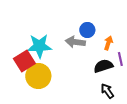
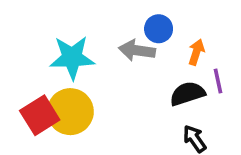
red square: (24, 61) -> (40, 115), moved

